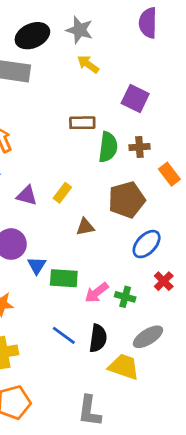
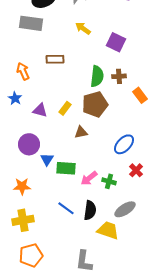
yellow arrow: (88, 64) -> (83, 28), moved
brown rectangle: (82, 123) -> (55, 59), moved
brown pentagon: (127, 200) -> (95, 104), moved

